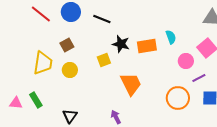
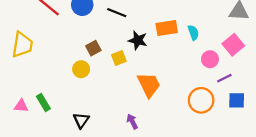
brown square: (67, 45) -> (93, 48), moved
orange rectangle: (147, 46) -> (167, 28), moved
yellow trapezoid: (43, 63) -> (22, 45), moved

